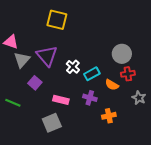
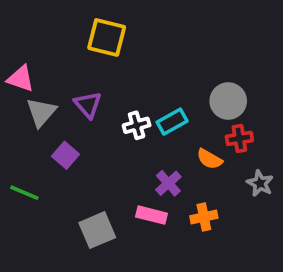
purple triangle: (47, 56) -> (88, 105), size x0.7
white cross: (73, 67) -> (137, 125), turned 32
cyan rectangle: (92, 74) -> (172, 122), moved
purple cross: (90, 98) -> (168, 183), turned 32
pink rectangle: (61, 100) -> (152, 215), moved

